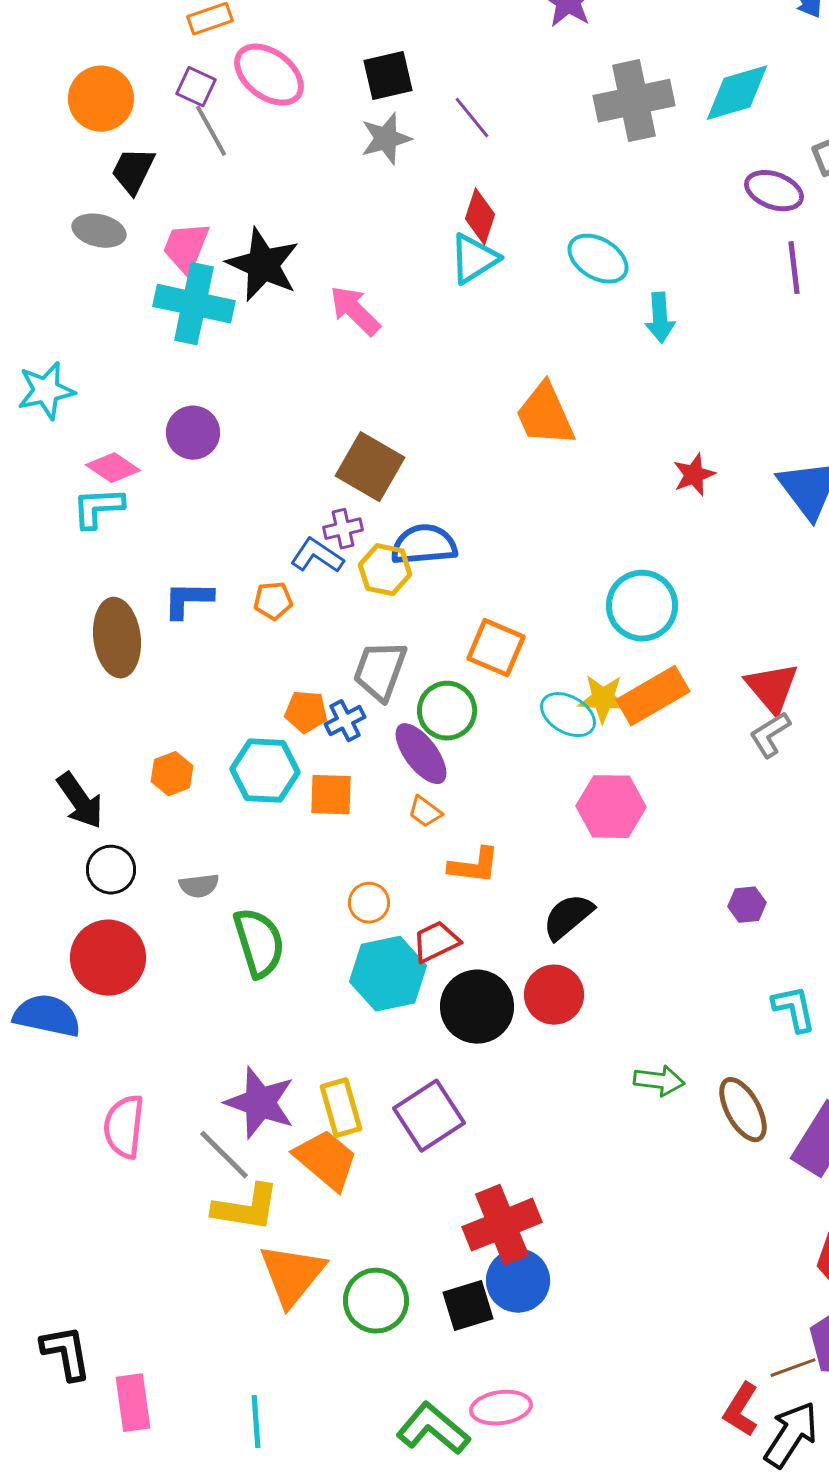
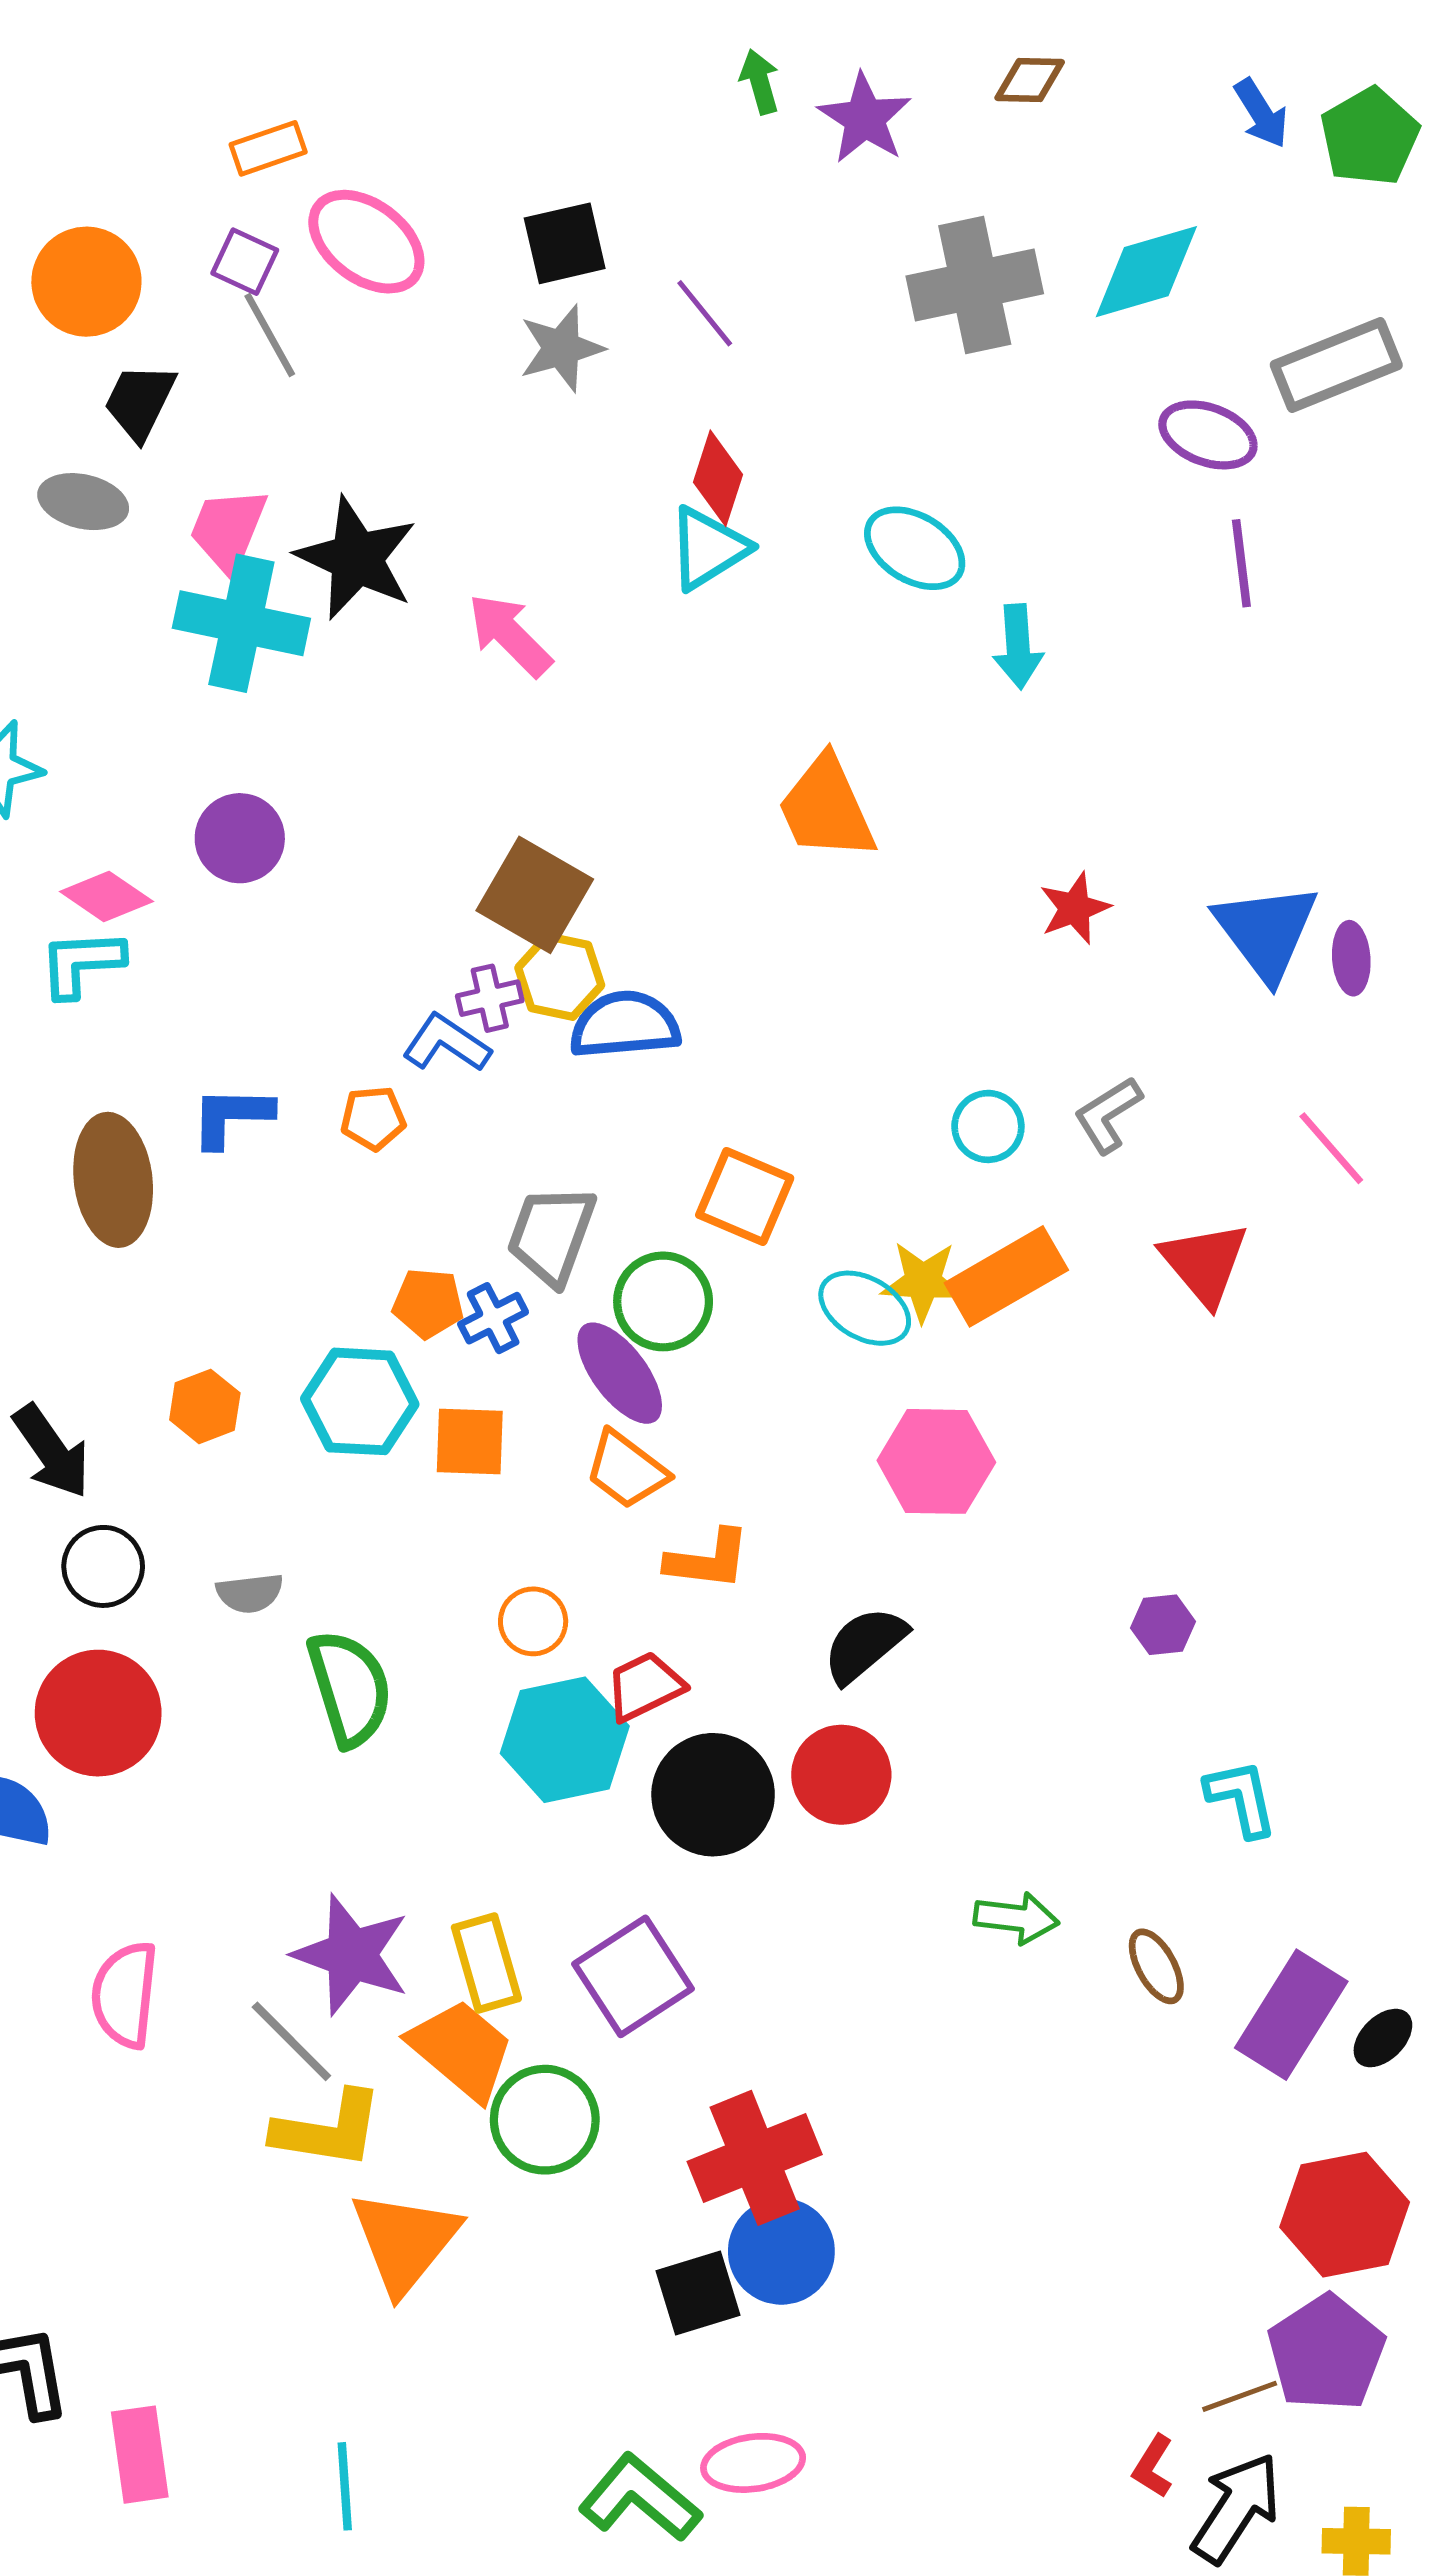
yellow hexagon: (385, 570) -> (560, 977), moved
cyan circle: (642, 606) -> (988, 1126), size x0.6
gray L-shape: (770, 735) -> (1108, 1115), moved
orange trapezoid: (425, 812) -> (626, 1470), size x1.5
brown ellipse: (743, 1110) -> (1156, 1966), size x0.7
green circle: (376, 1301) -> (545, 2120), moved
red L-shape: (741, 1410) -> (1153, 2466), size x0.7

